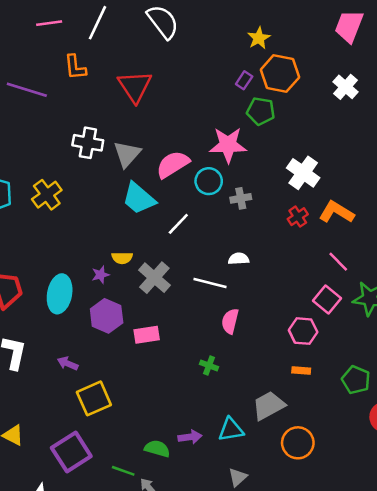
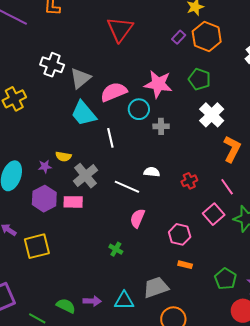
red triangle: (135, 86) -> (120, 29), moved
green pentagon: (261, 111) -> (199, 79), moved
orange L-shape: (336, 212) -> (232, 149), turned 76
red cross: (298, 217) -> (189, 181), moved
white line: (178, 224) -> (110, 138), turned -66
pink hexagon: (303, 331) -> (180, 234), moved
pink rectangle: (147, 335) -> (73, 202), moved
yellow square: (94, 398) -> (37, 246), moved

